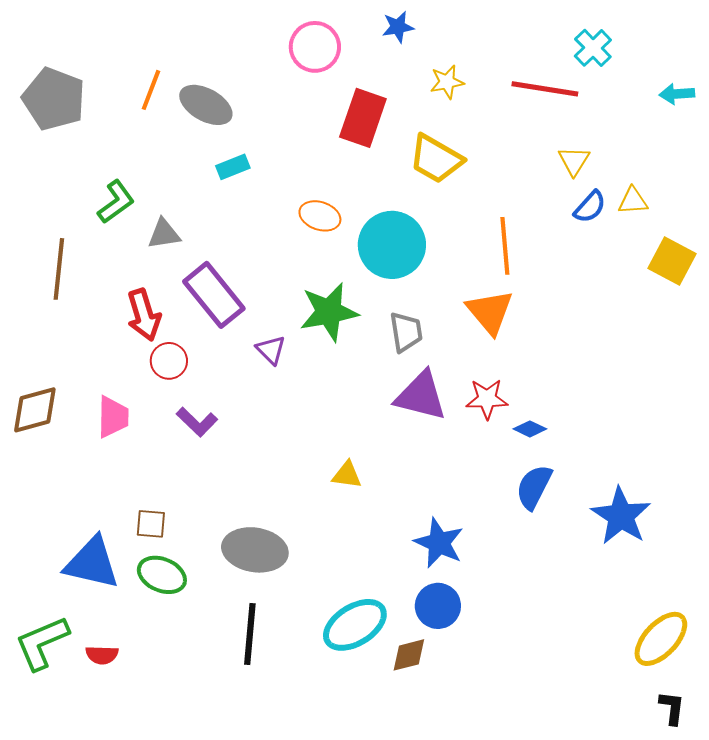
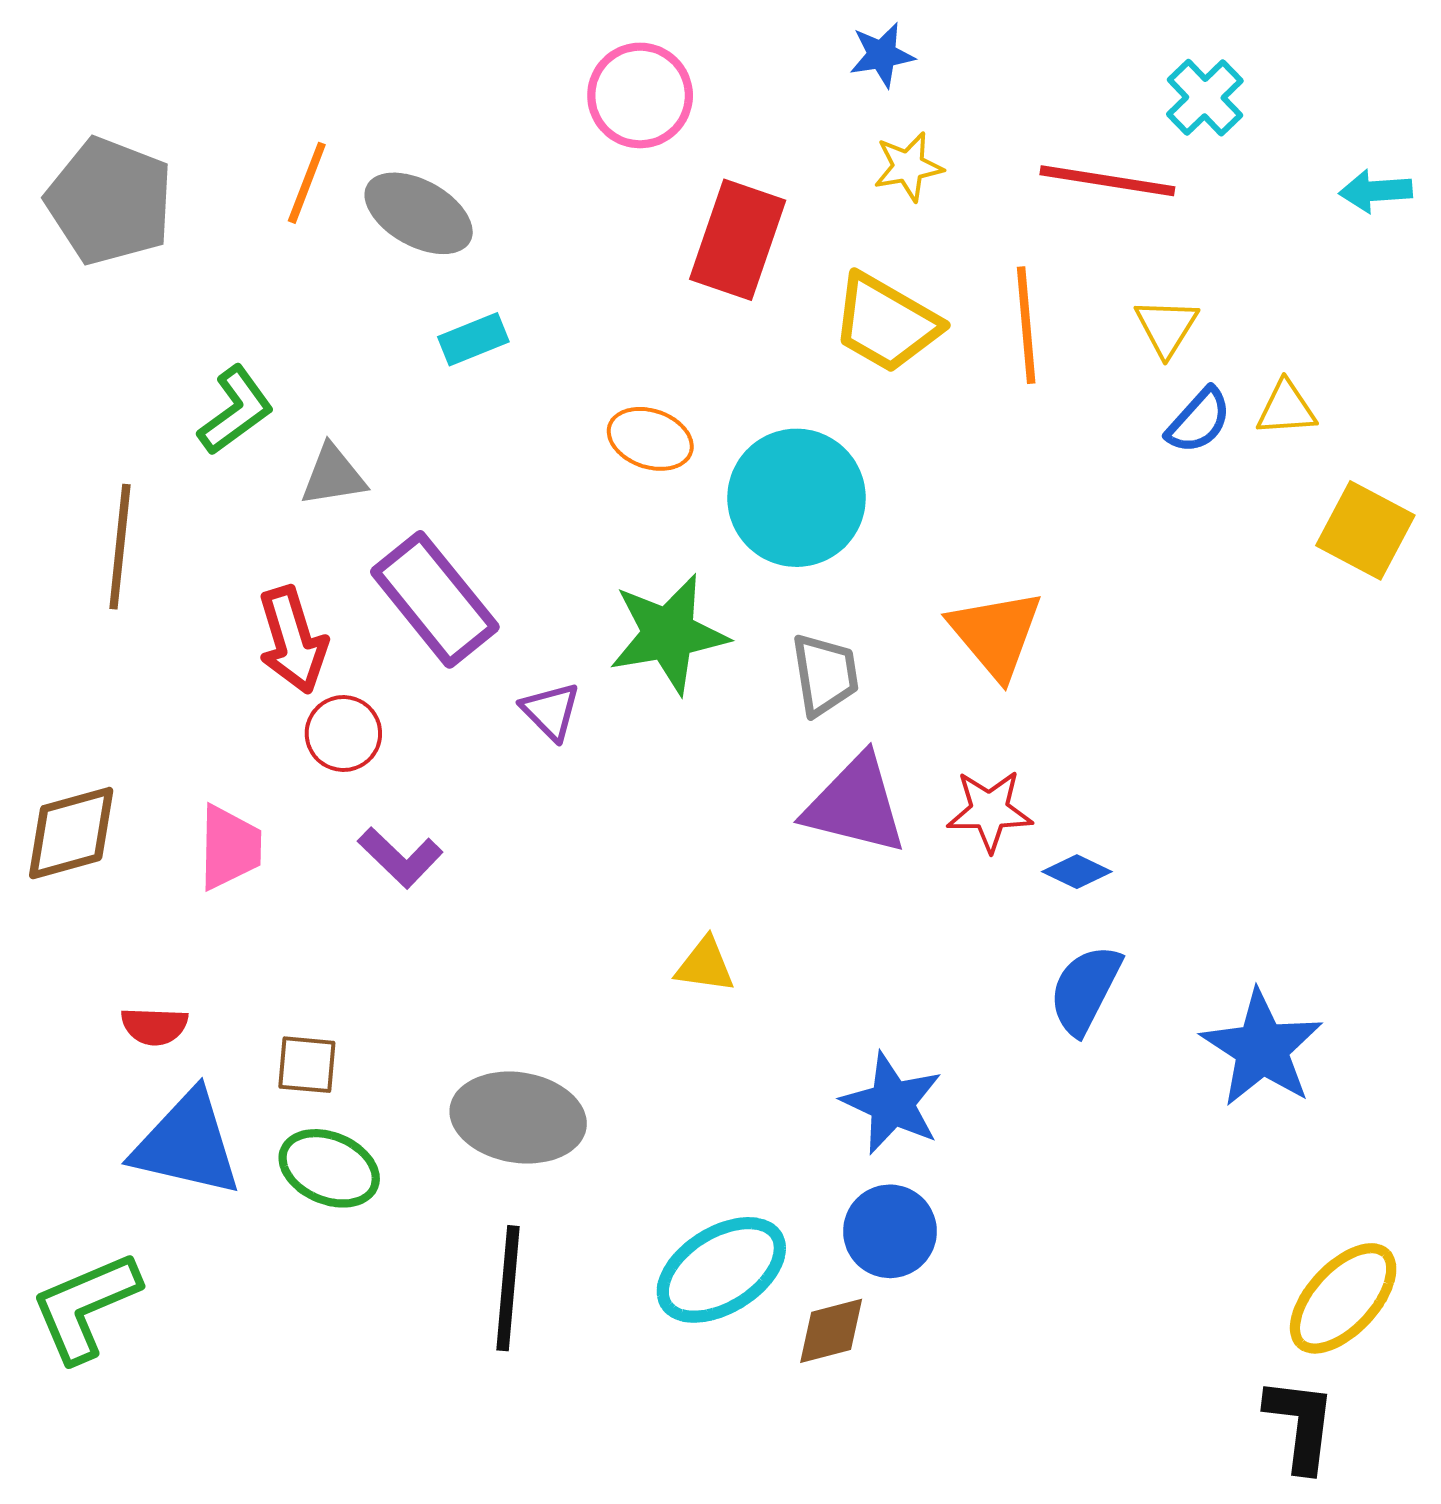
blue star: (398, 27) -> (882, 55), moved
orange line: (505, 246) -> (1026, 325), moved
red semicircle: (102, 655) -> (154, 1026), moved
black L-shape: (672, 708) -> (1300, 1424), moved, size x1.4

